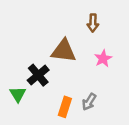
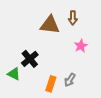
brown triangle: (64, 51) -> (50, 25), moved
green triangle: (18, 94) -> (14, 74), turned -32

